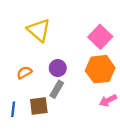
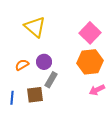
purple circle: (58, 68) -> (44, 62), moved

